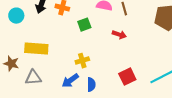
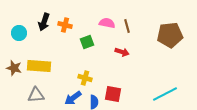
yellow cross: (82, 61) -> (85, 78), turned 32
brown star: (11, 64) -> (14, 68), moved
red square: (127, 77) -> (113, 94), moved, turned 36

